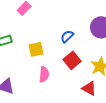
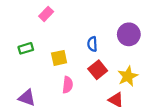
blue semicircle: (67, 36) -> (92, 44), turned -48

